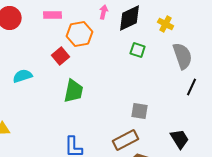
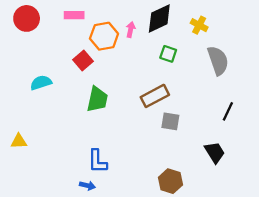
pink arrow: (104, 12) -> (131, 30), moved
black line: (192, 87) -> (228, 111), moved
brown rectangle: (126, 140) -> (155, 96), moved

